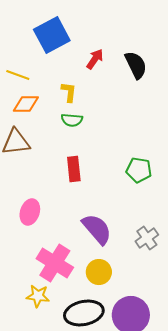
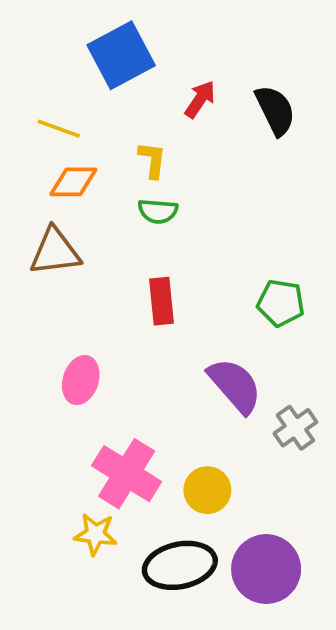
purple semicircle: (97, 229) -> (235, 386), moved

